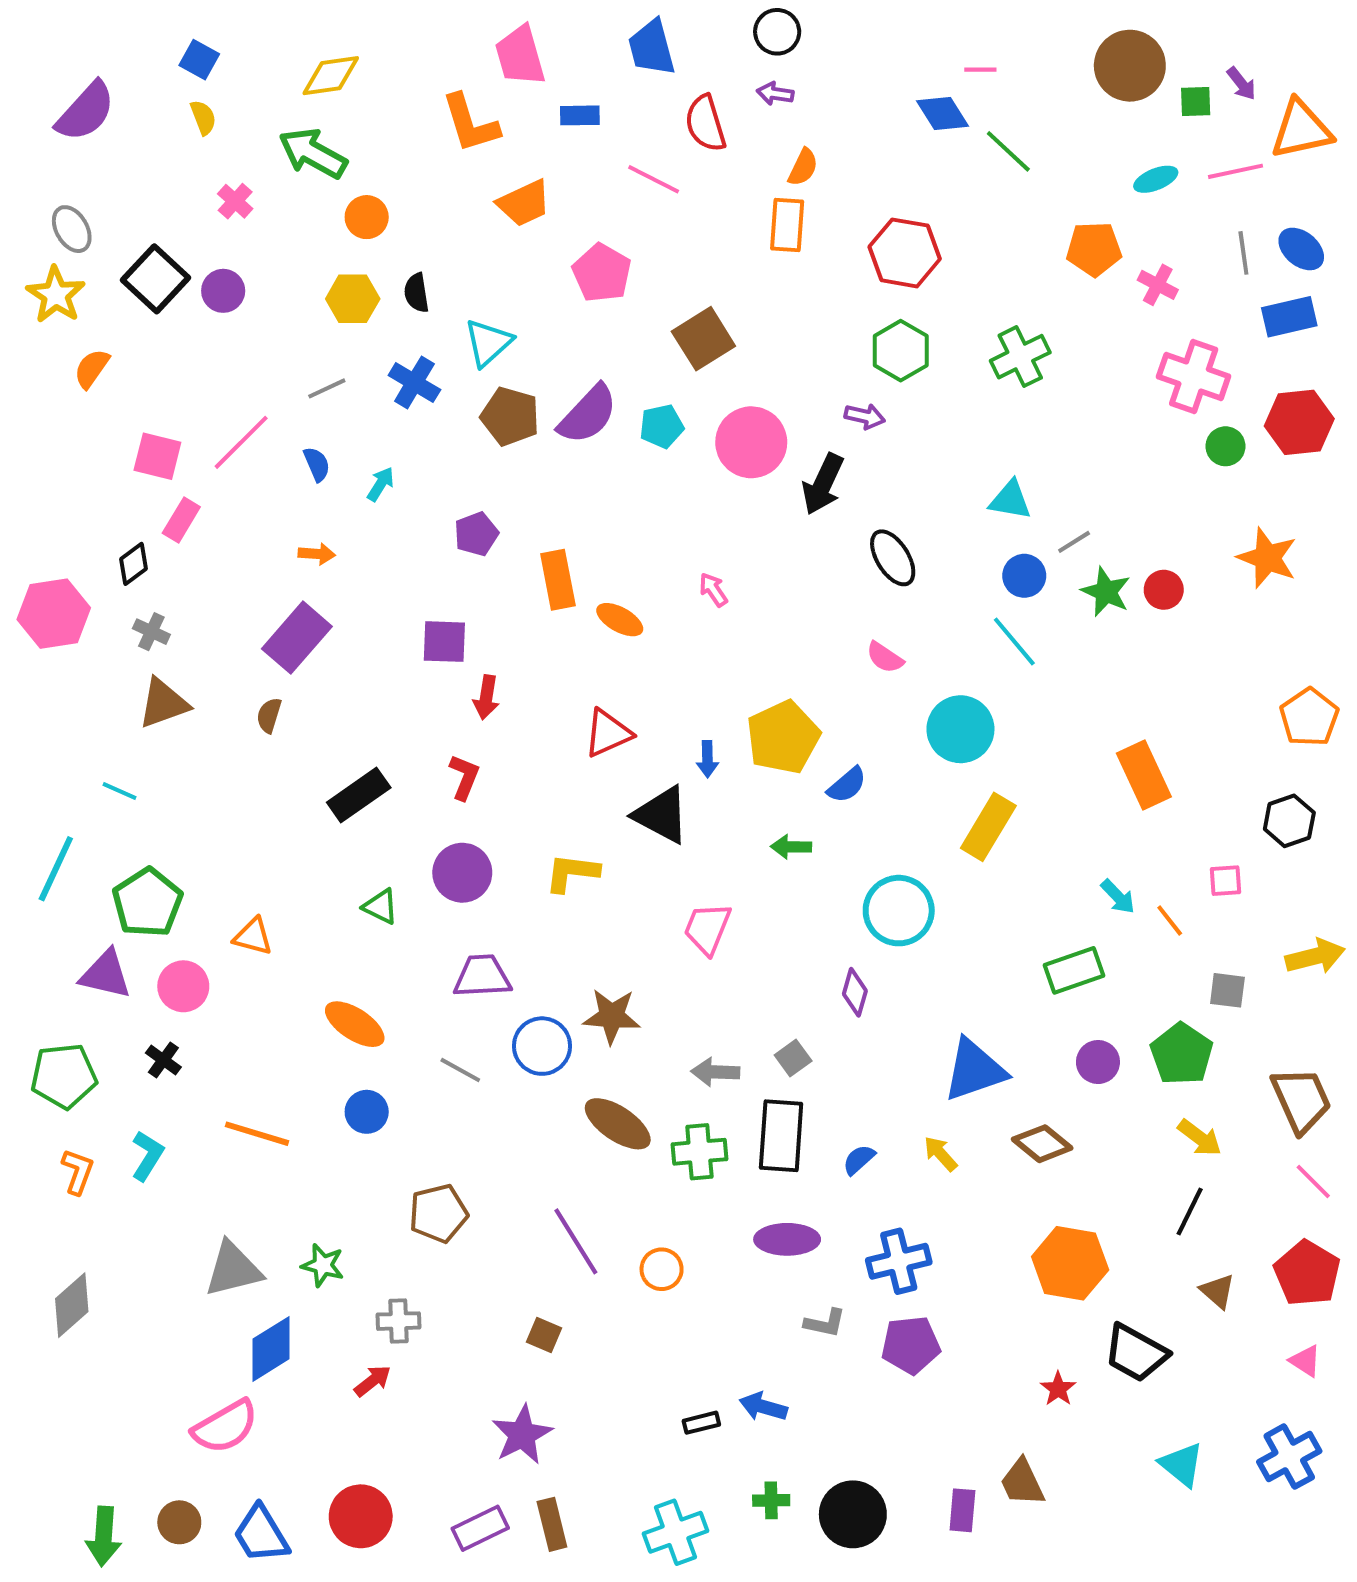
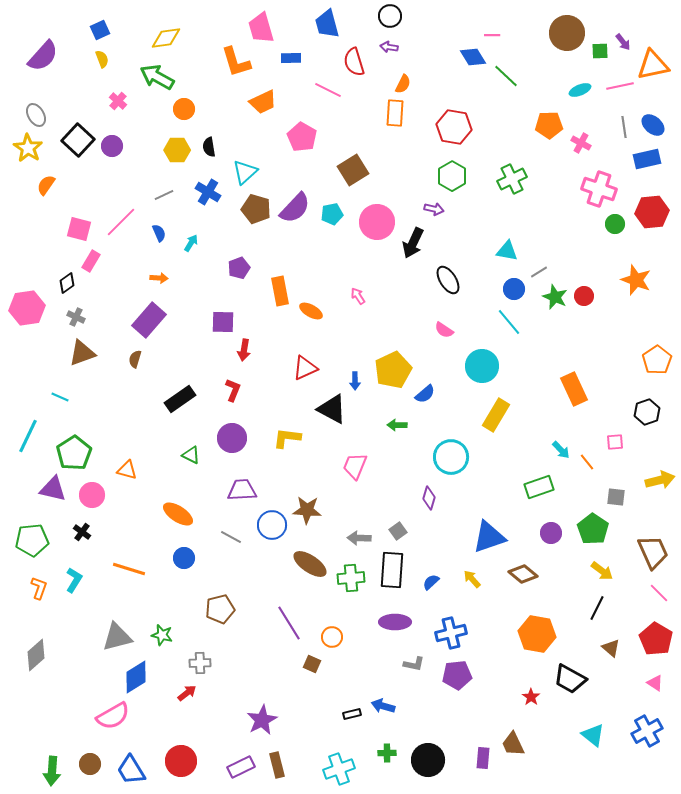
blue square: (199, 60) -> (100, 30), turned 36
brown square: (544, 1335) -> (312, 664), moved

